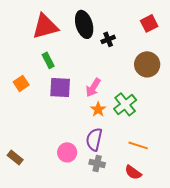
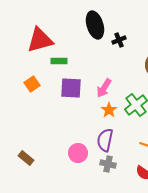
red triangle: (45, 26) -> (40, 40), moved
green rectangle: (48, 60) -> (59, 61), turned -63

